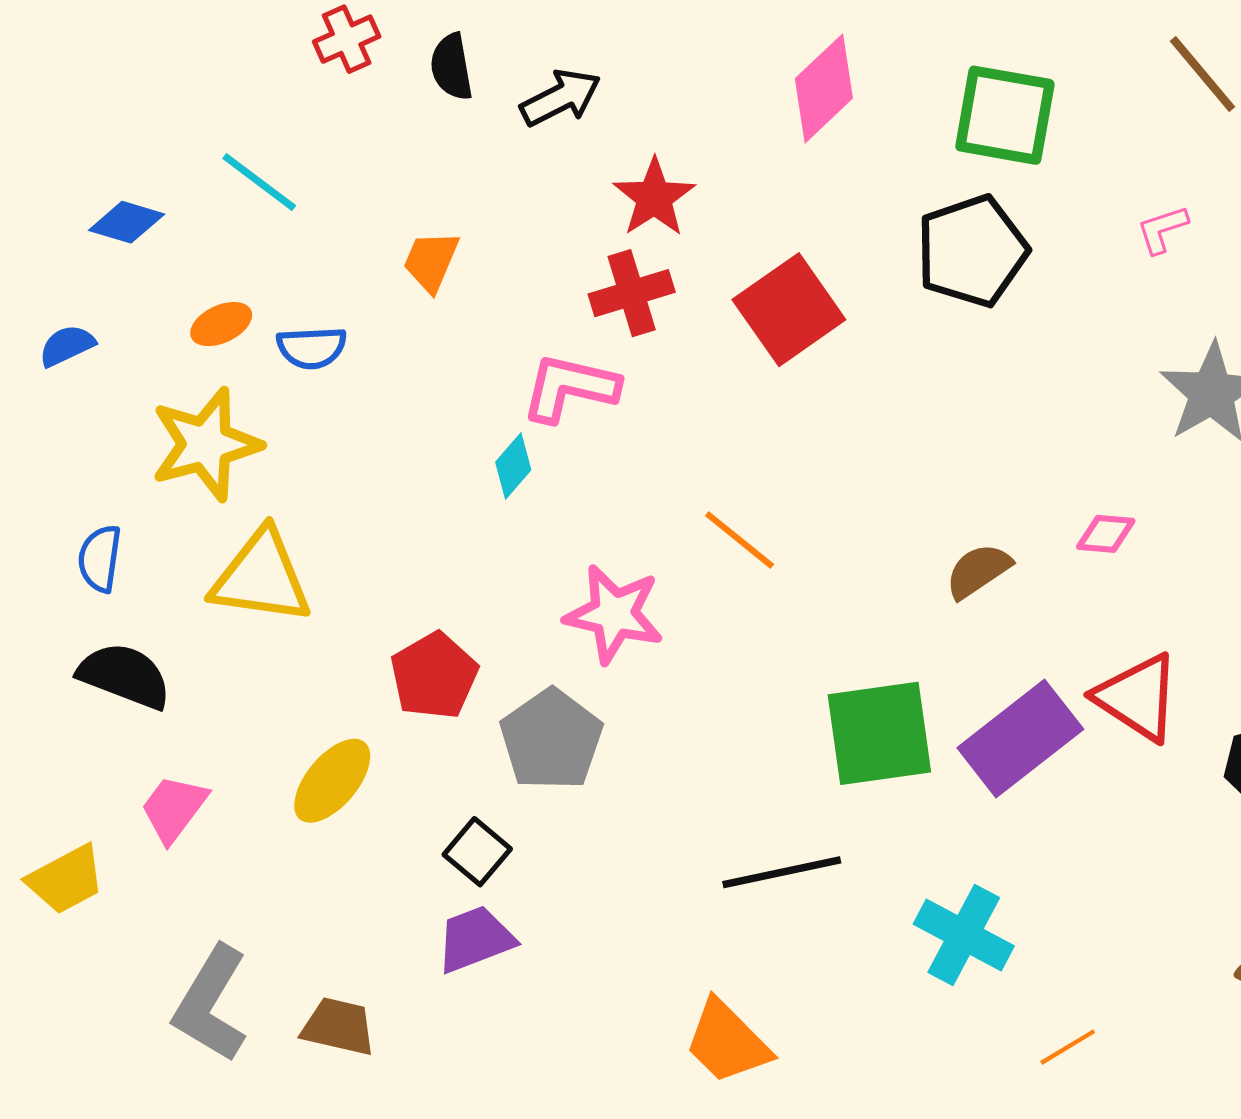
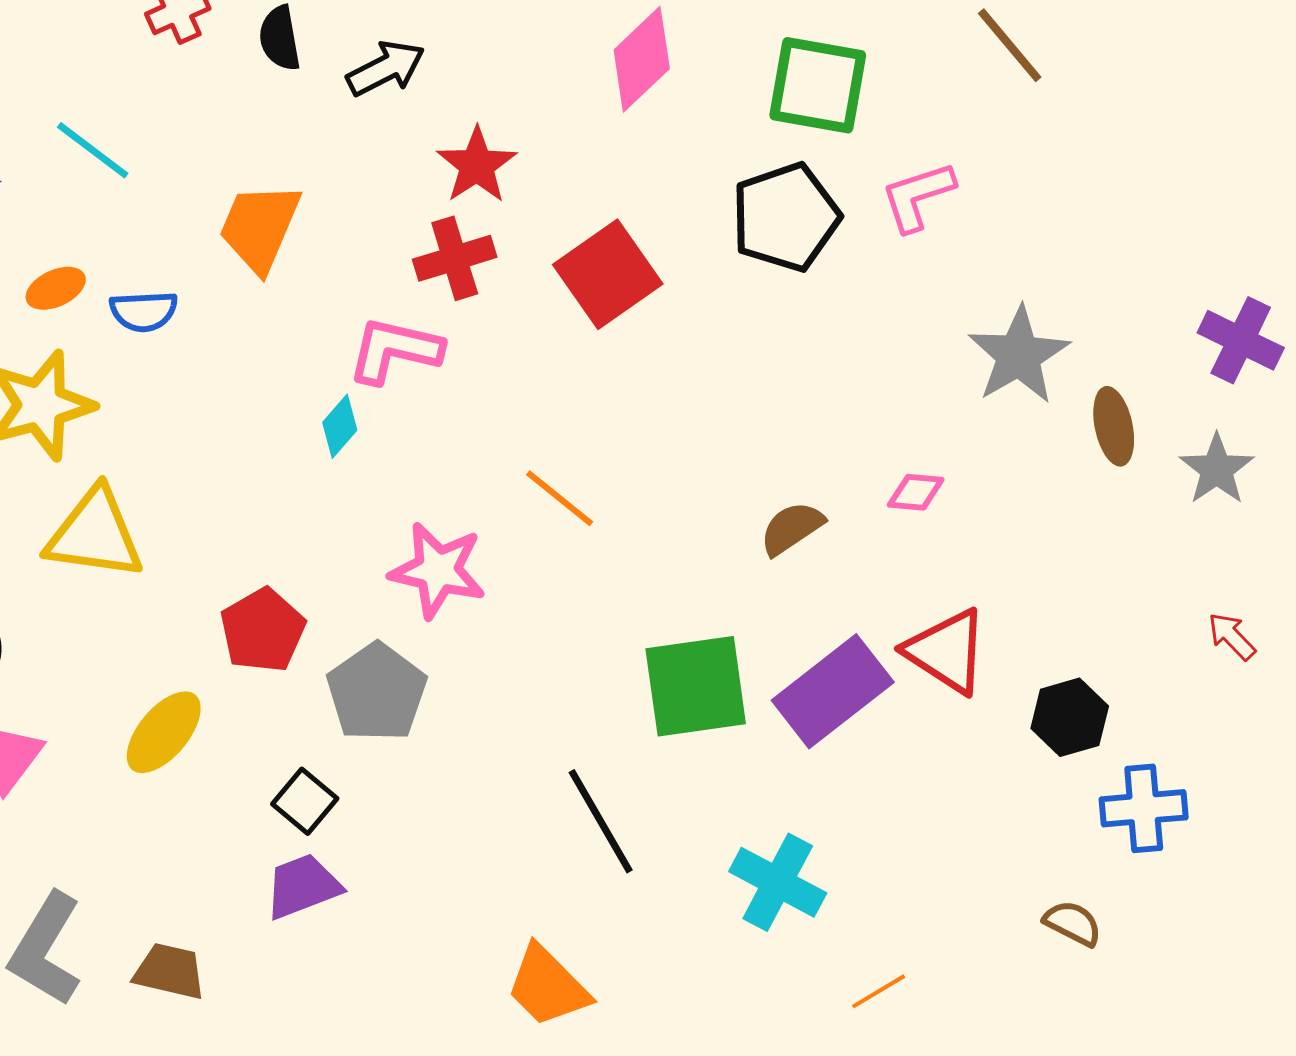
pink L-shape: (1162, 229) -> (918, 196), moved, size x1.5
orange trapezoid: (431, 261) -> (260, 227), size x1.5
black line: (782, 872) -> (601, 821), turned 72

